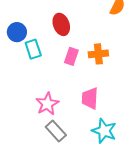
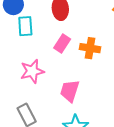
pink star: (47, 104) -> (32, 71), moved

